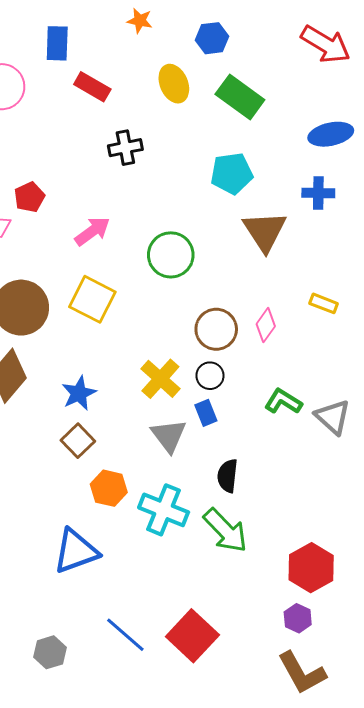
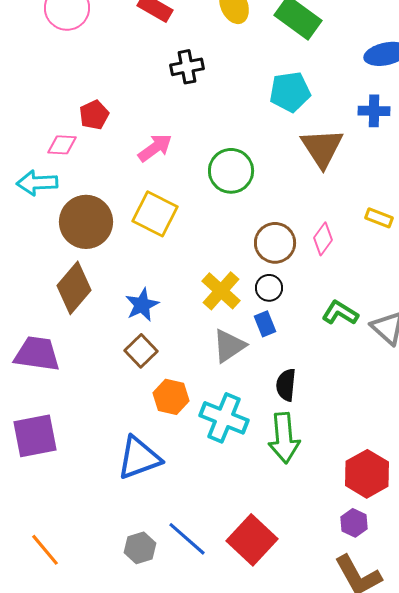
gray triangle: (169, 436) -> (229, 346), turned 33
green arrow: (225, 530) -> (284, 438), turned 39
gray hexagon: (50, 652) -> (140, 548), moved

